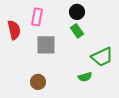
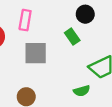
black circle: (77, 12) -> (85, 14), moved

